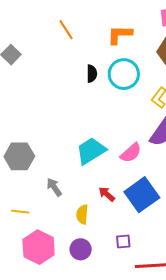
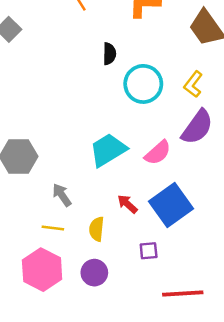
cyan circle: (124, 74) -> (143, 84), moved
yellow line: (20, 212) -> (53, 228), moved
purple square: (123, 241) -> (149, 251), moved

